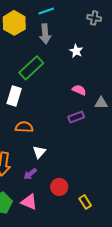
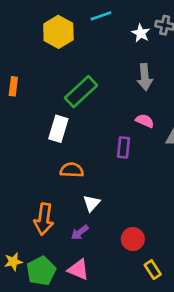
gray arrow: (45, 34) -> (145, 77), moved
white star: (76, 51) -> (141, 33), moved
purple rectangle: (76, 117) -> (124, 147), moved, turned -63
red circle: (59, 187) -> (133, 239), moved

